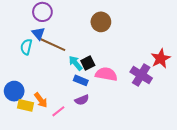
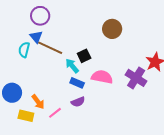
brown circle: (101, 22) -> (112, 29), moved
black square: (88, 63) -> (84, 56), moved
yellow rectangle: (25, 105) -> (26, 116), moved

